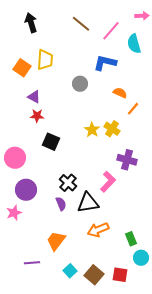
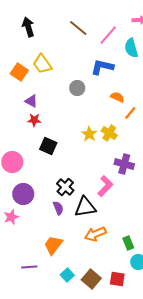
yellow trapezoid: (45, 60) -> (42, 64), turned 140

